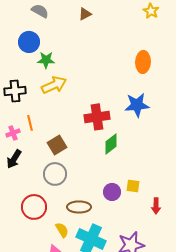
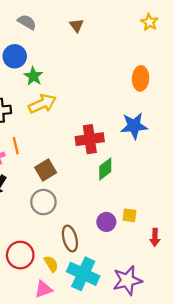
brown triangle: (85, 14) -> (77, 25), turned -40
green star: (46, 60) -> (33, 76), turned 30
red circle: (34, 207) -> (20, 255), moved
brown ellipse: (79, 207) -> (70, 238), turned 75

